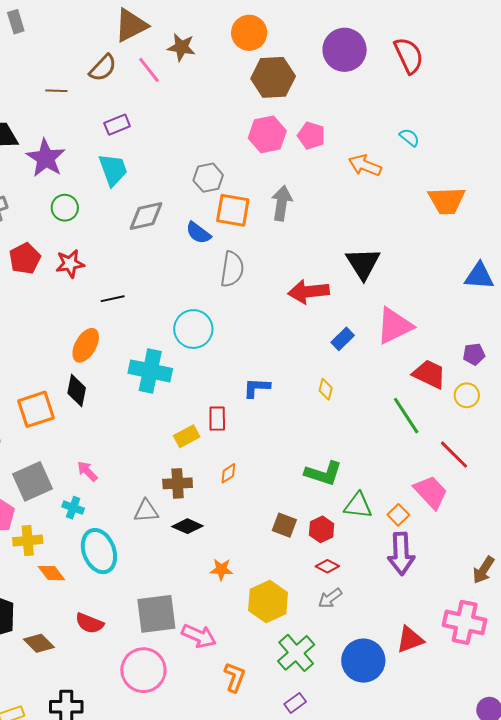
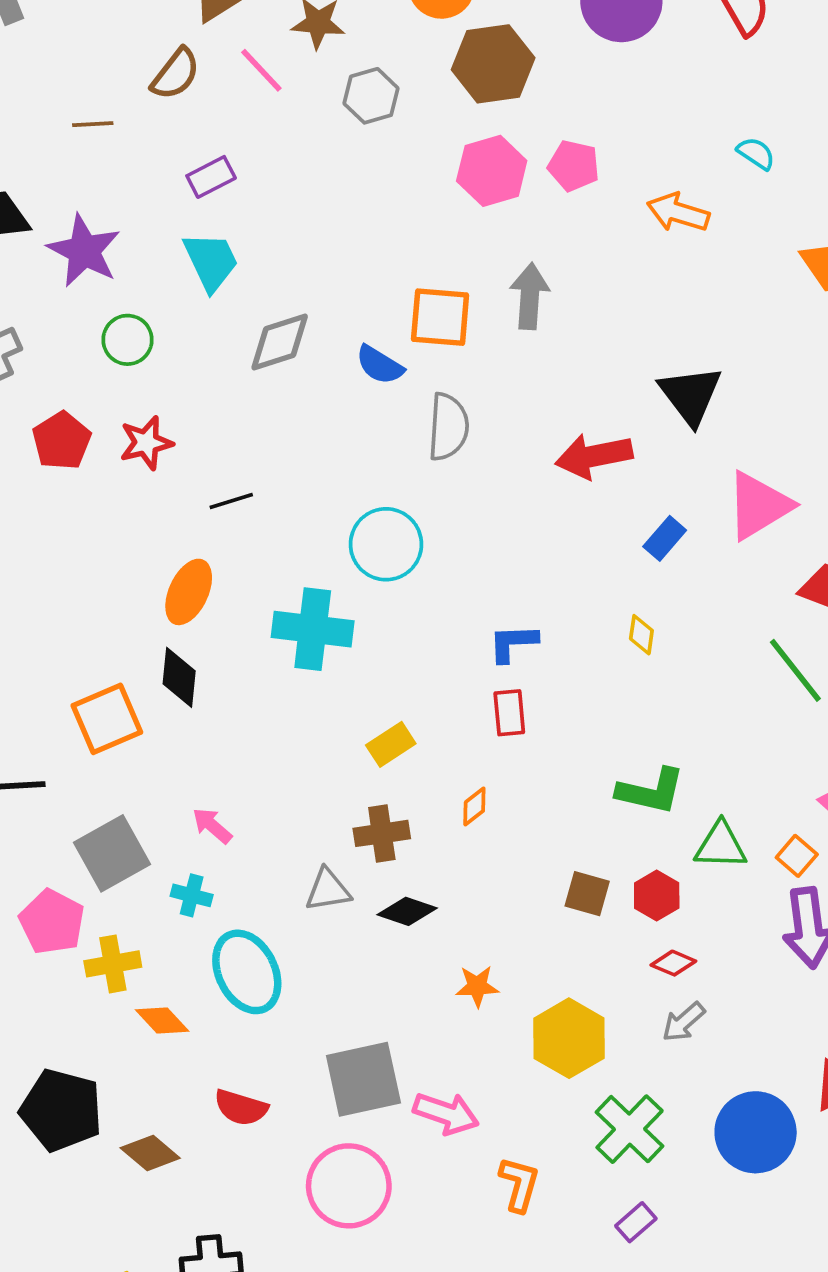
gray hexagon: (208, 178) -> (371, 96), moved
red rectangle: (217, 419) -> (509, 713), moved

